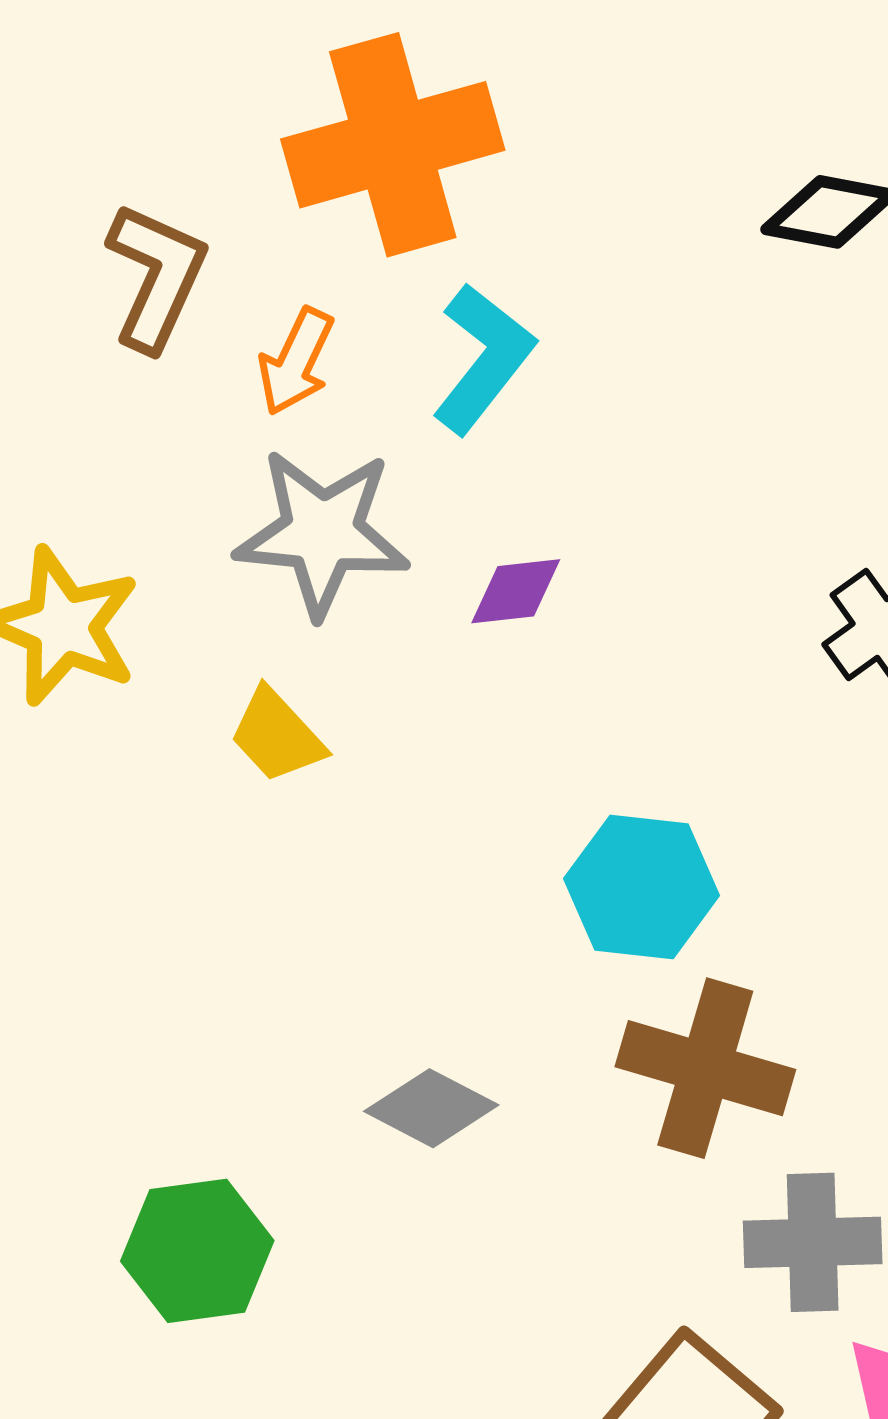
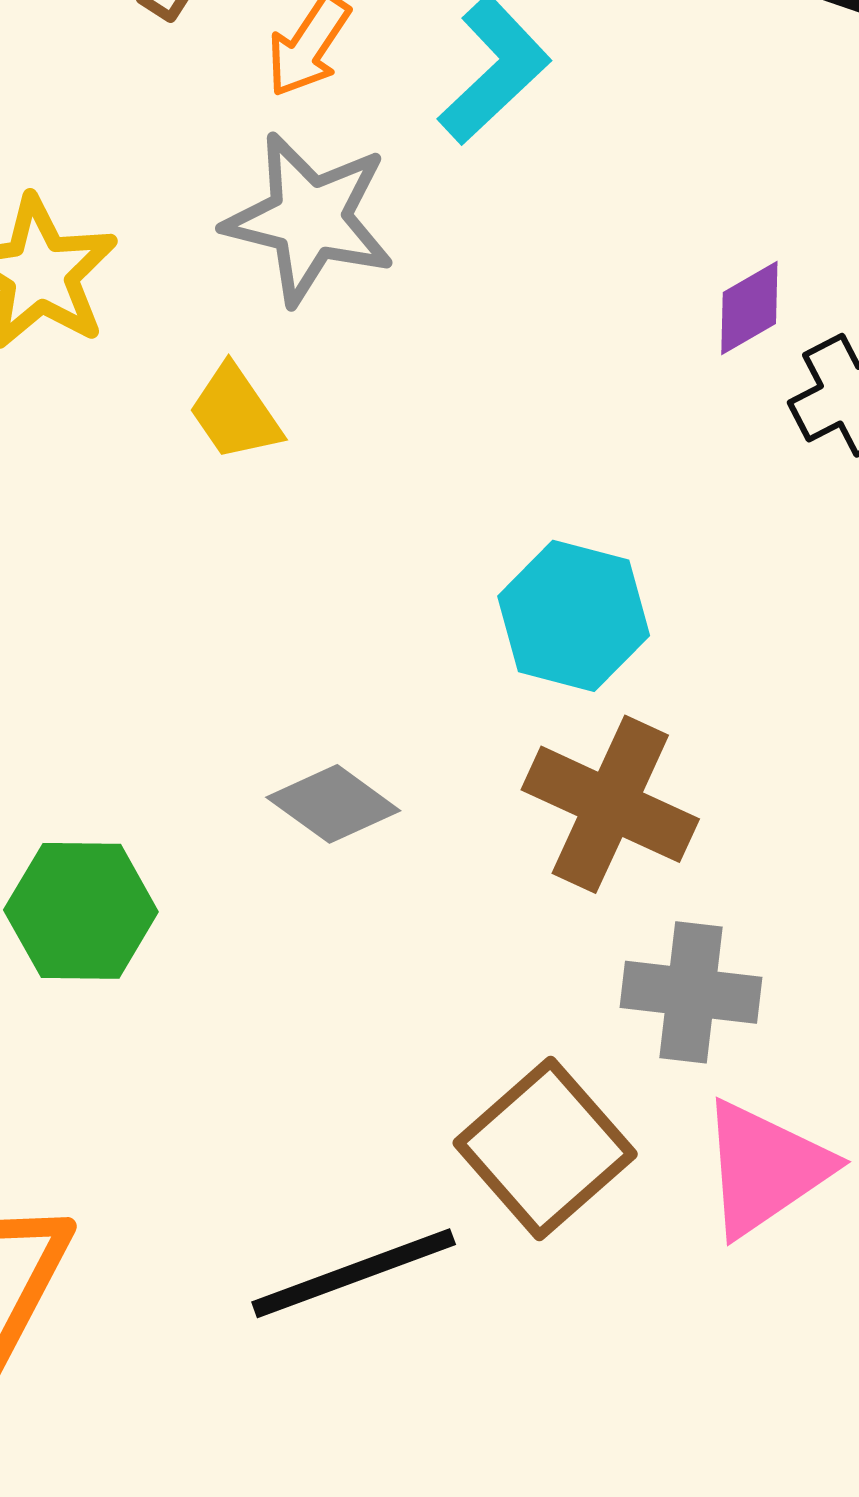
purple diamond: (516, 591) -> (749, 308), moved, turned -32

